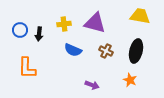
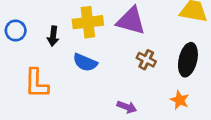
yellow cross: (64, 24) -> (88, 22), size x1.5
blue circle: (20, 30) -> (16, 31), moved
blue semicircle: (73, 50) -> (85, 62), moved

